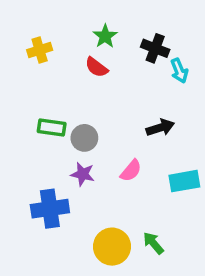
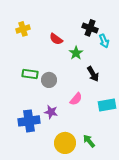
green star: (105, 36) -> (76, 53), moved
black arrow: (160, 128) -> (93, 74), turned 77
purple star: (83, 174) -> (51, 112), moved

